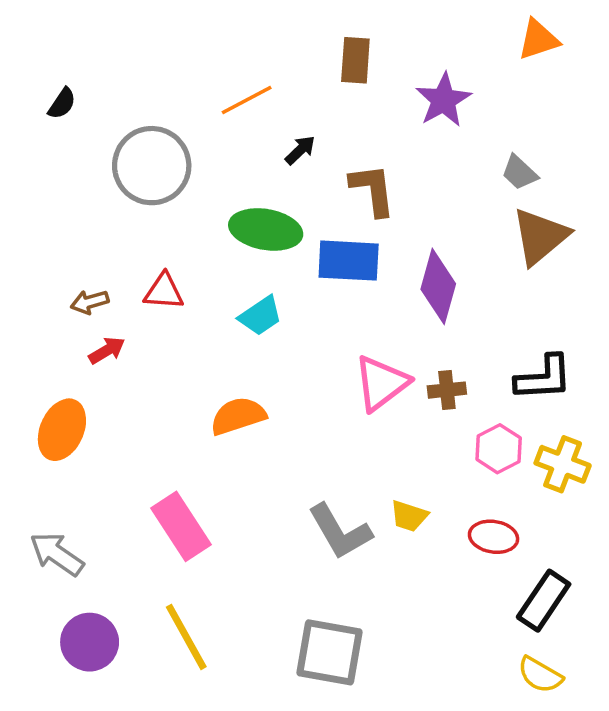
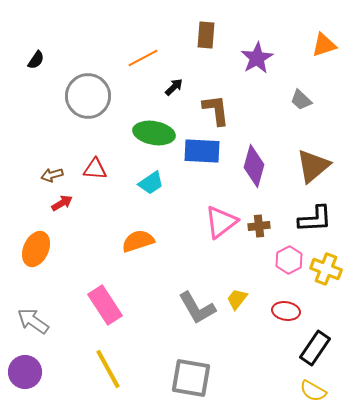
orange triangle: (538, 40) -> (324, 45), moved
brown triangle: (540, 236) -> (313, 166), moved
yellow trapezoid: (409, 516) -> (237, 299), turned 110
purple circle: (90, 642) -> (25, 372), moved

